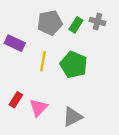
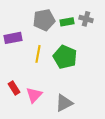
green rectangle: (76, 25) -> (67, 22), turned 48
purple rectangle: (15, 43) -> (13, 38), turned -36
red rectangle: (16, 100) -> (14, 88), turned -64

